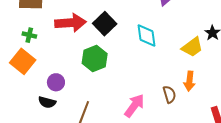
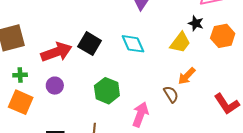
green hexagon: (95, 58) -> (107, 91), moved
orange arrow: (189, 81) -> (187, 76), turned 54
purple circle: (56, 82) -> (55, 86), moved

